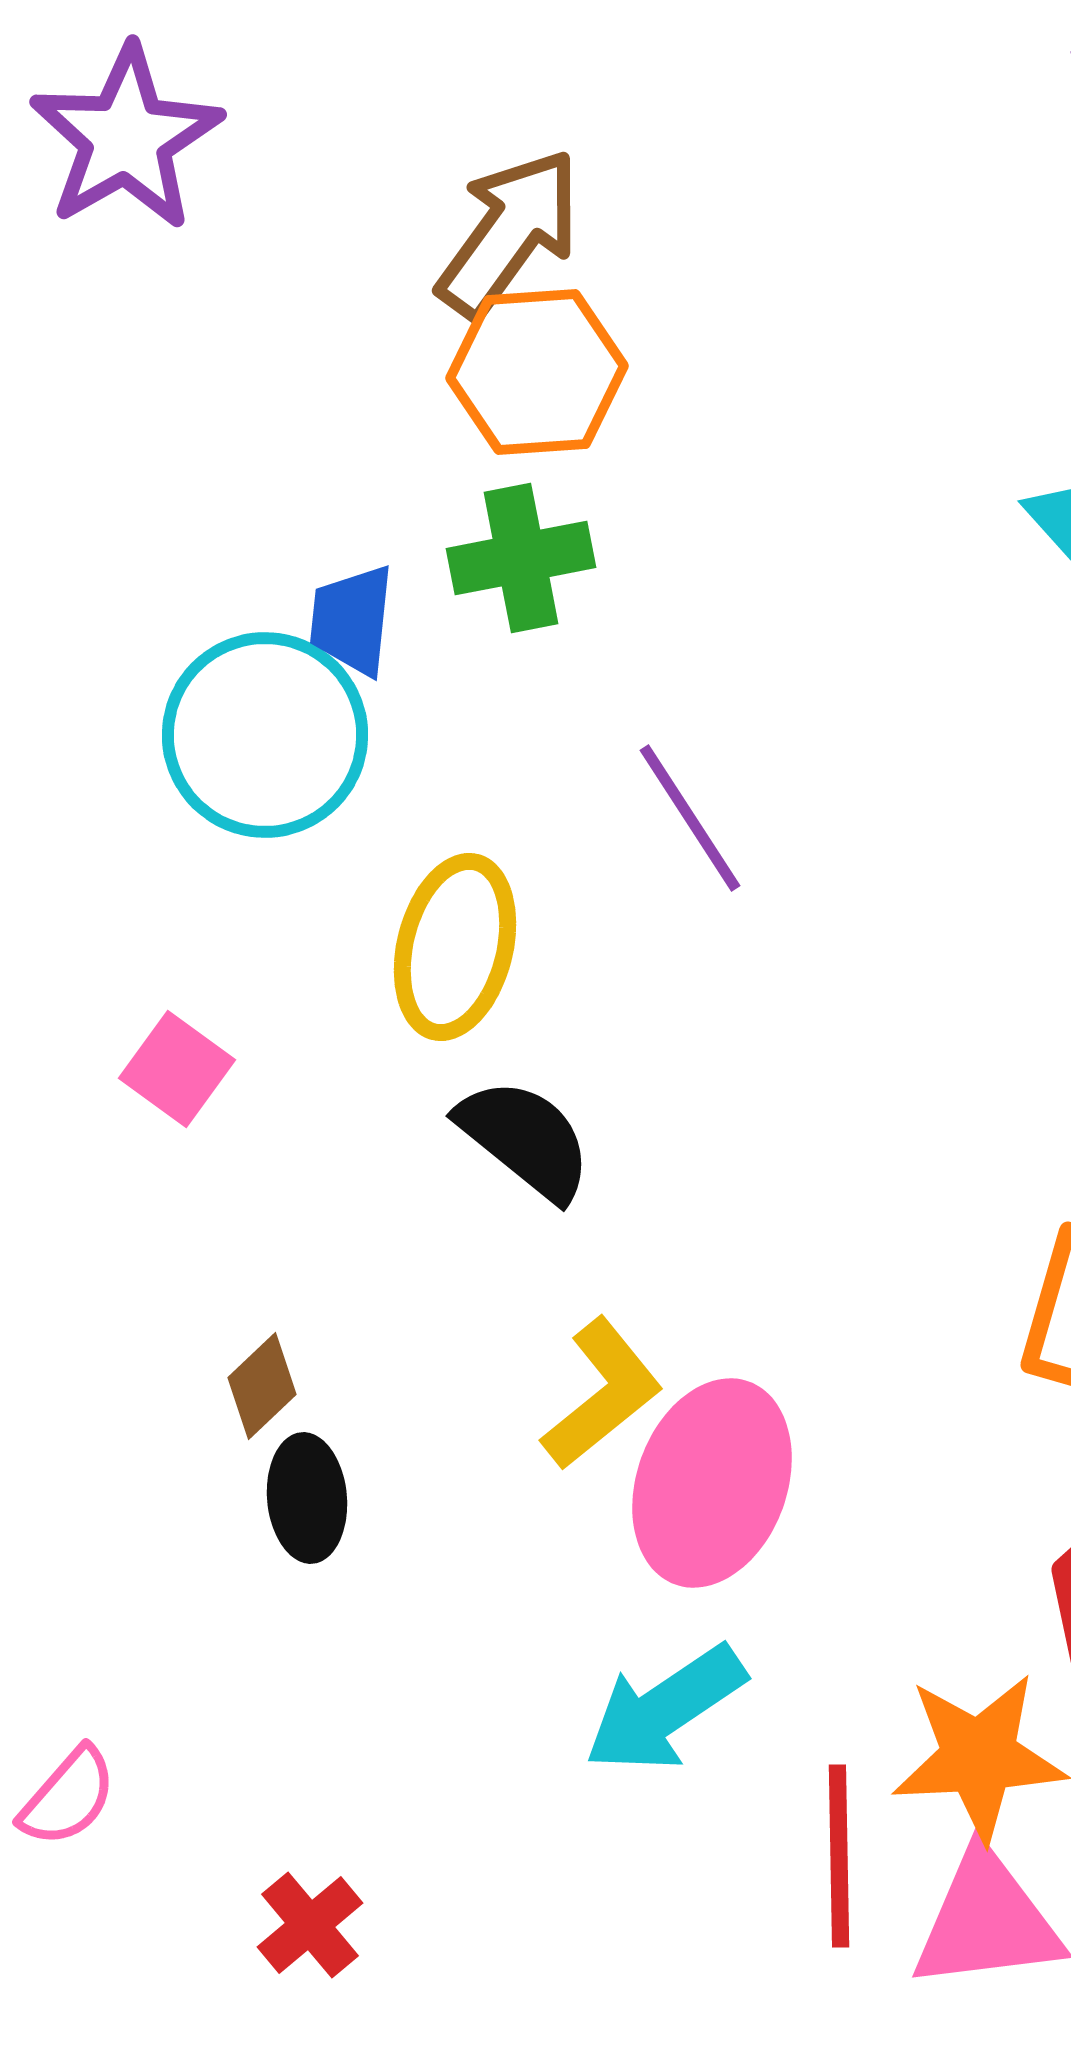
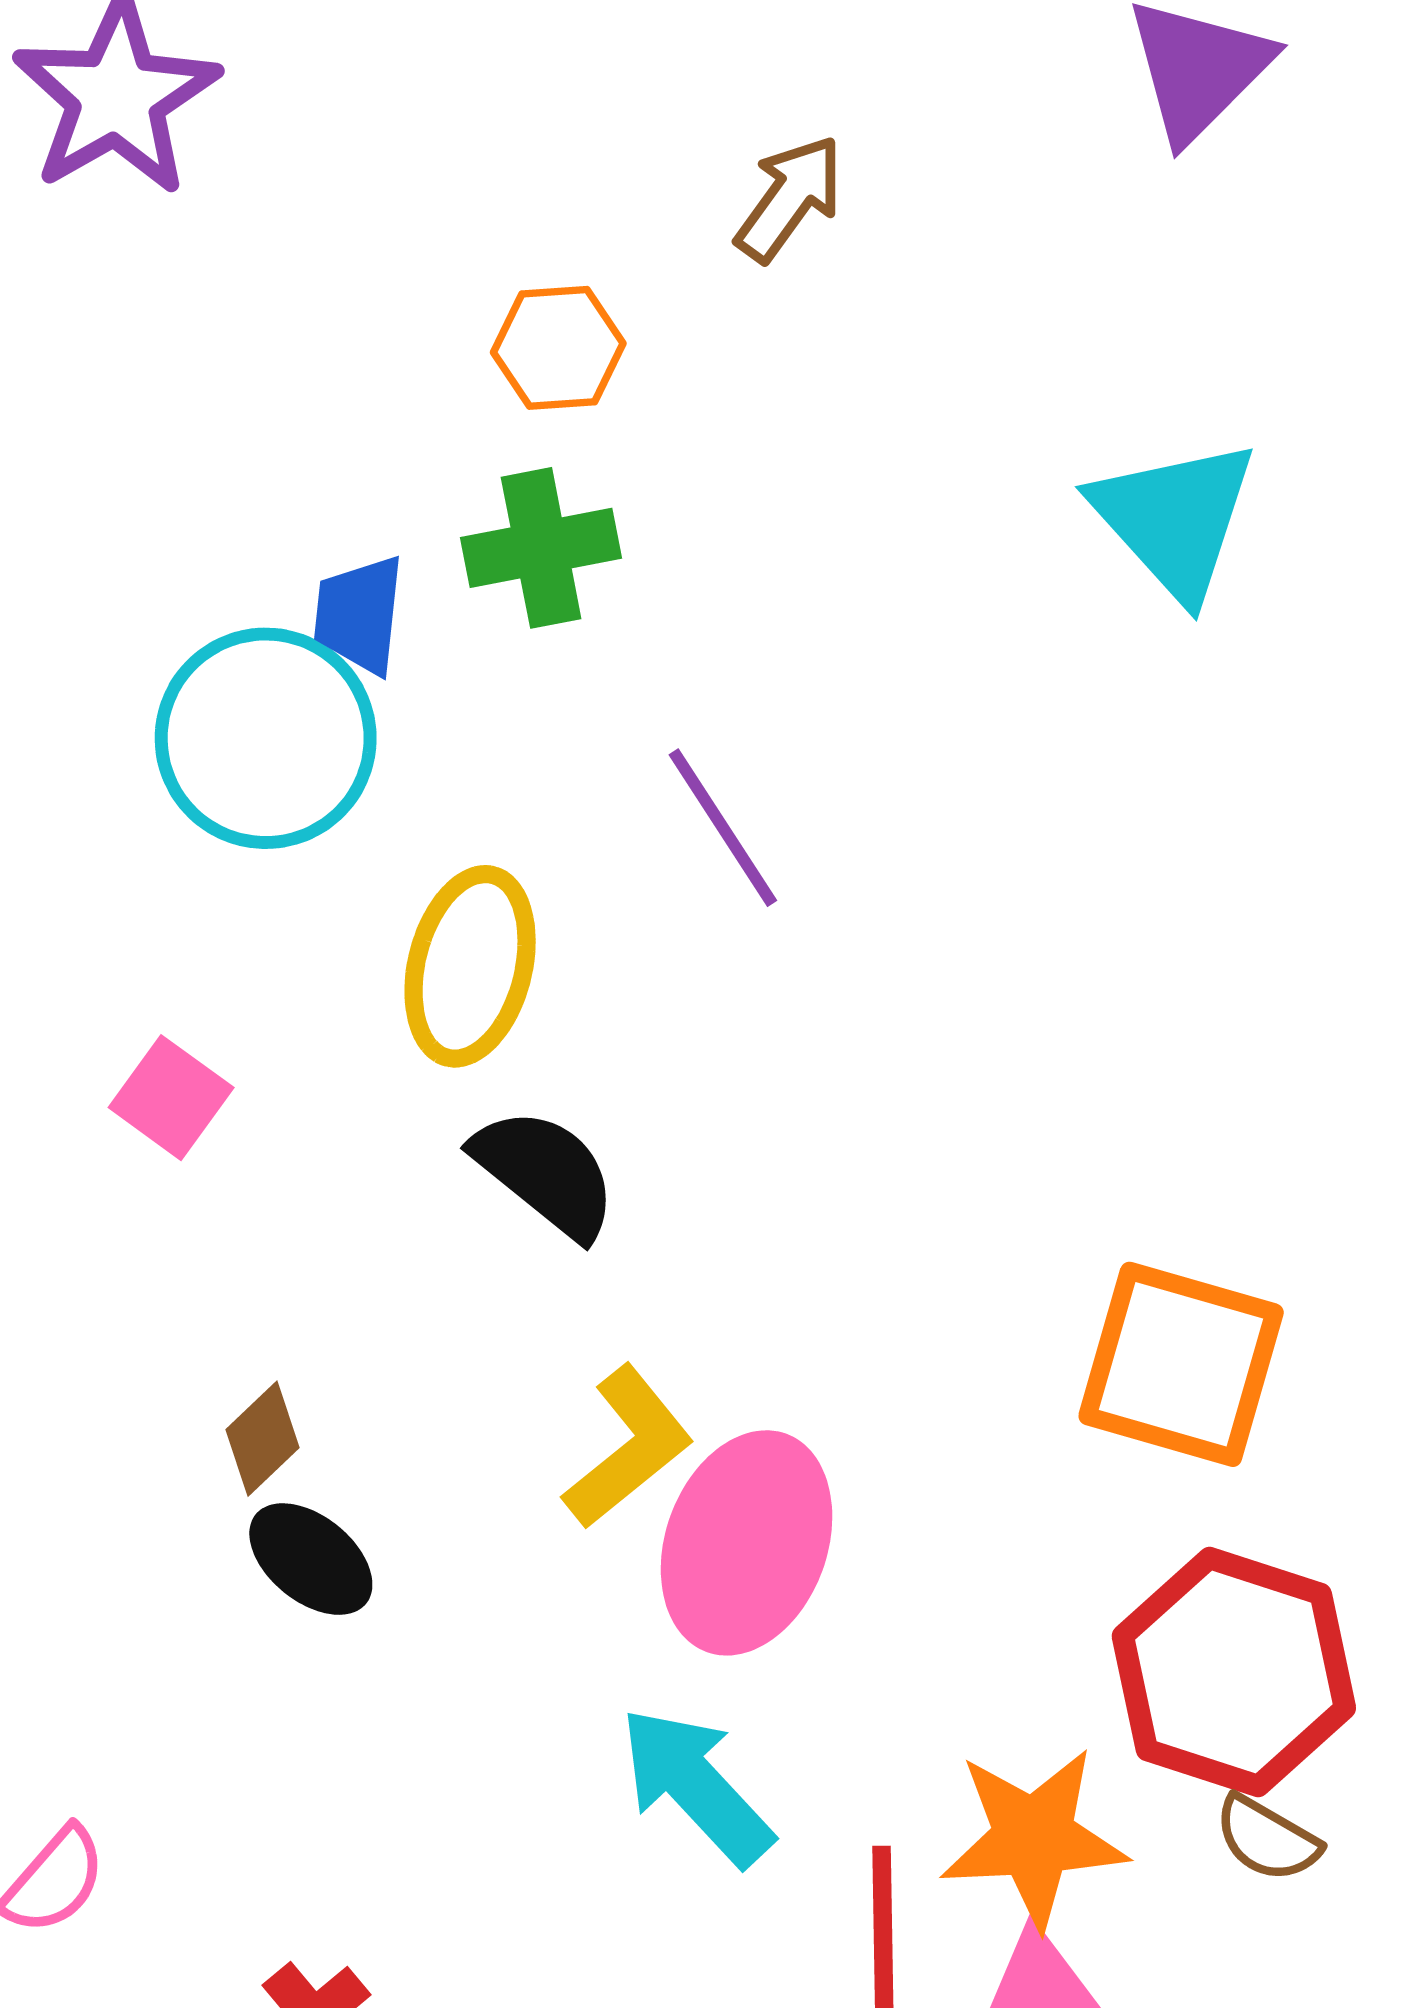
brown arrow: (509, 233) -> (790, 198), moved, size x0.7
orange hexagon: (537, 372) -> (558, 348), size x0.7
black ellipse: (307, 1498) -> (311, 1559), turned -46
cyan arrow: (665, 1709) -> (696, 1786), turned 81

